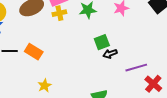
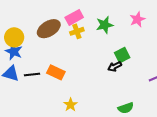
black arrow: (110, 54) -> (115, 66), moved

